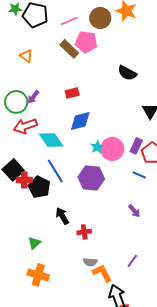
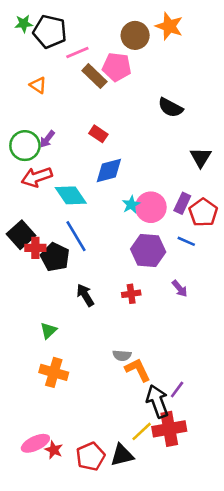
pink line: (69, 21) -> (77, 52), moved
red rectangle: (72, 93) -> (98, 134), turned 48
purple hexagon: (91, 178) -> (148, 250), moved
red cross: (84, 232) -> (131, 294), moved
purple line: (132, 261) -> (177, 390), moved

